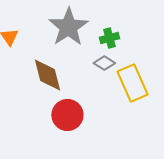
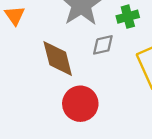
gray diamond: (104, 63) -> (103, 45), moved, turned -45

